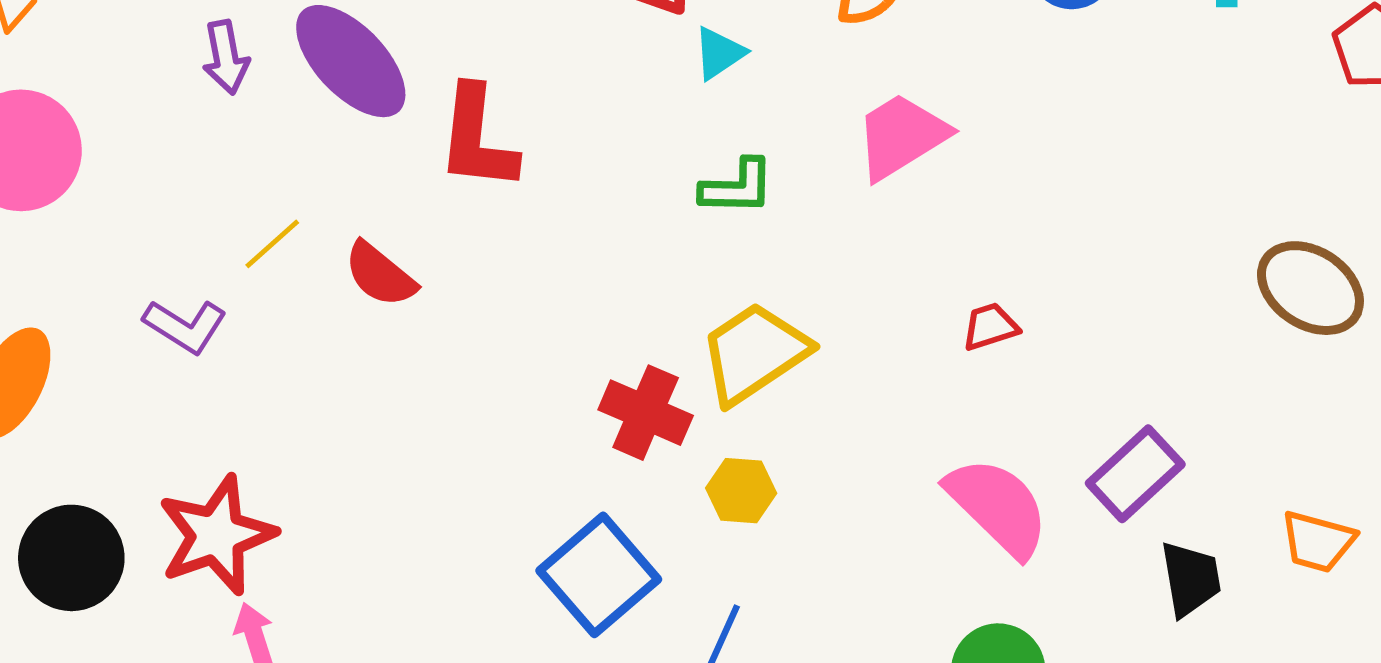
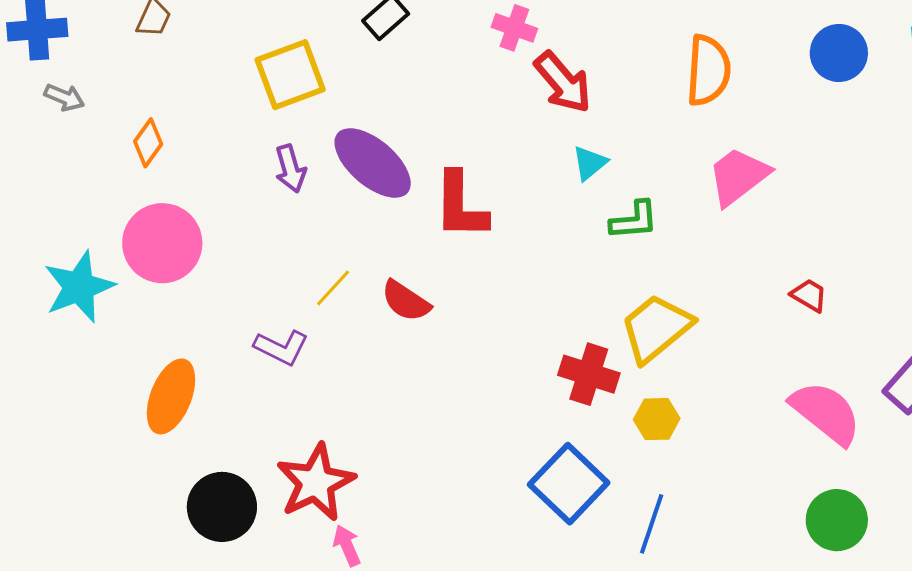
cyan triangle: (719, 53) -> (590, 163), moved
red trapezoid: (990, 327) -> (809, 295), turned 54

